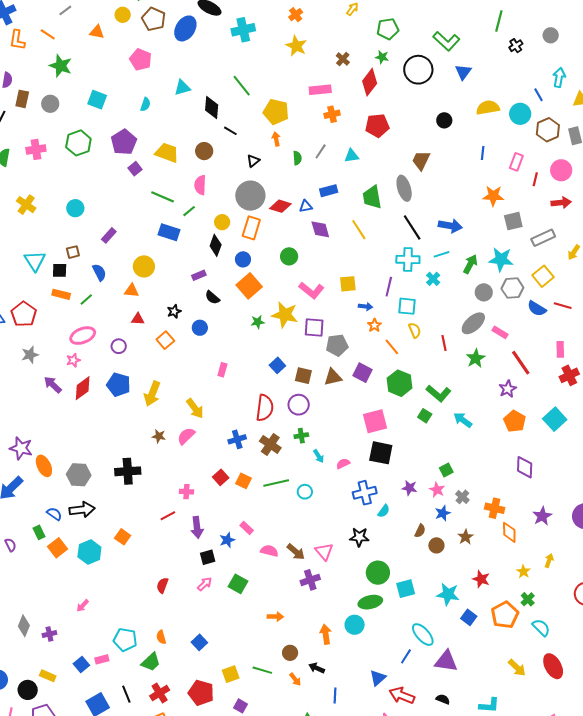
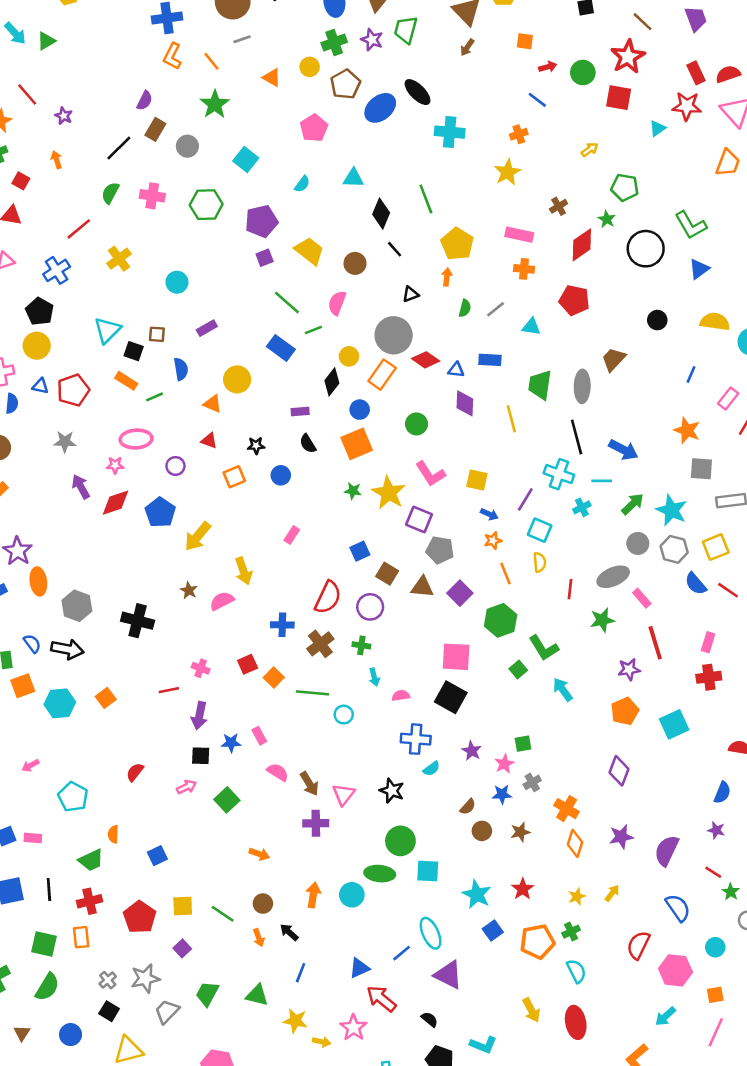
cyan pentagon: (125, 640) -> (73, 797), moved

